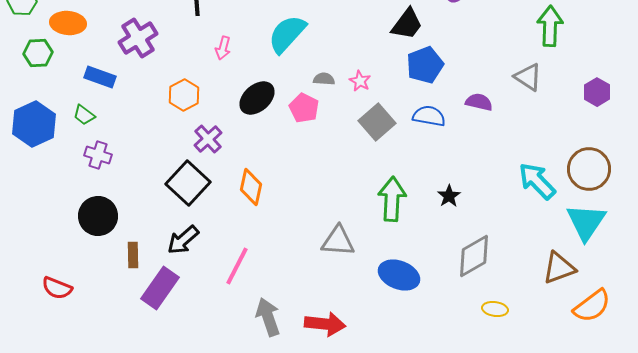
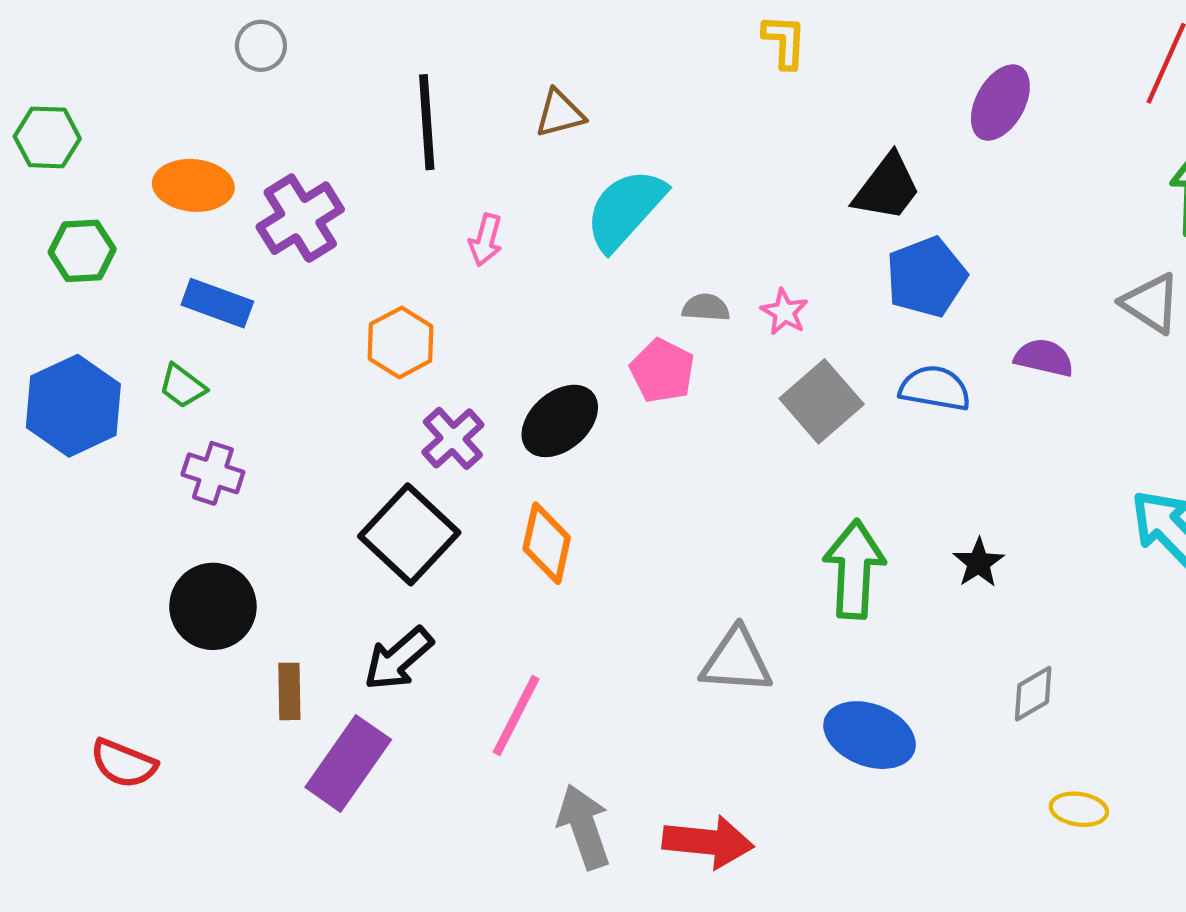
orange ellipse: (68, 23) -> (193, 185), moved
black ellipse: (257, 98) -> (560, 421), moved
gray diamond: (474, 256) -> (1033, 694), size x0.6

